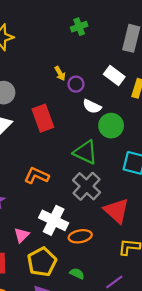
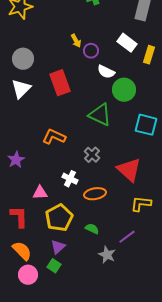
gray cross: (87, 186) -> (92, 155), moved, size x0.6
white cross: (54, 220) -> (70, 179), size x0.6
pink triangle: (22, 235) -> (40, 193), turned 42

